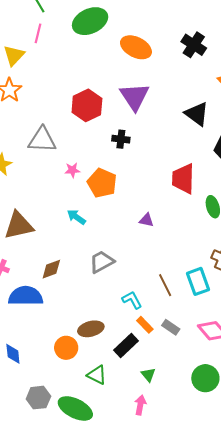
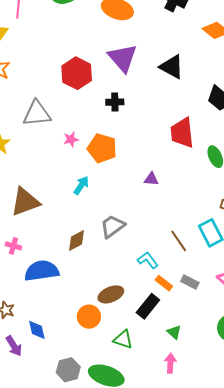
black triangle: (197, 114) -> (172, 67), moved
cyan arrow: (76, 217) -> (81, 185), turned 96
brown diamond: (51, 269) -> (77, 241), moved

